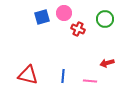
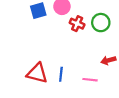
green circle: (105, 19) -> (101, 23), moved
red triangle: (28, 75) -> (37, 73), moved

